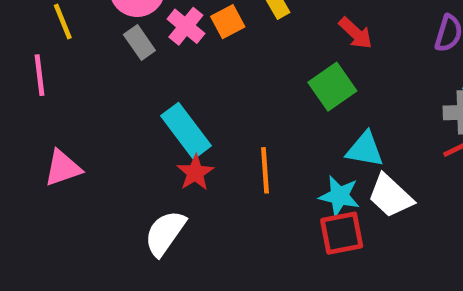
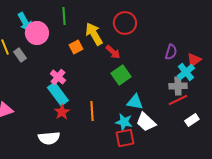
pink cross: (186, 26) -> (58, 77), moved
red arrow: (356, 33) -> (113, 52), moved
gray rectangle: (139, 43) -> (20, 55), moved
white semicircle: (165, 233) -> (49, 138), turned -130

